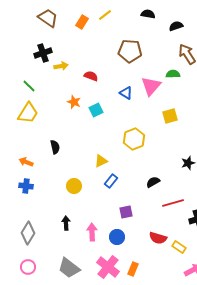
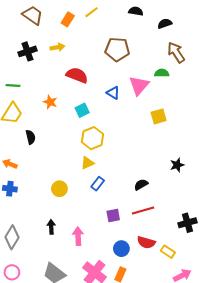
yellow arrow: (61, 66) -> (57, 47), moved
red semicircle: (91, 76) -> (77, 75), size x1.5
green line: (29, 86) -> (13, 85), turned -40
orange star: (74, 102) -> (50, 102), moved
yellow hexagon: (134, 139) -> (92, 138), moved
black semicircle: (55, 147) -> (31, 137), moved
red line: (173, 203) -> (143, 210), moved
blue circle: (117, 237) -> (121, 249), moved

